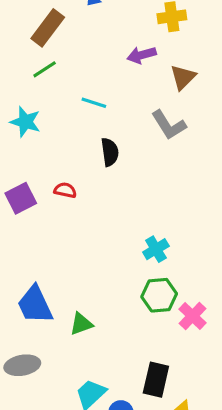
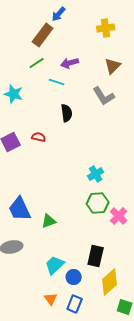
brown rectangle: (48, 28) -> (43, 35), moved
purple arrow: (142, 55) -> (70, 63), moved
green line: (45, 69) -> (37, 63), moved

